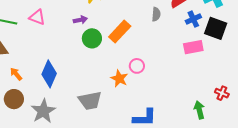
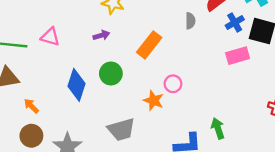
green circle: (92, 38) -> (111, 73), moved
blue diamond: (49, 74) -> (76, 85), moved
green arrow: (199, 110) -> (218, 128), moved

